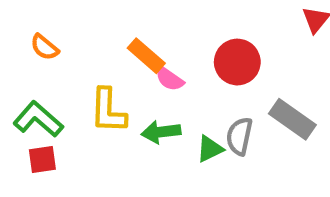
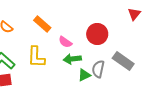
orange rectangle: (146, 56) -> (42, 24), moved
green arrow: (161, 132) -> (72, 59), moved

